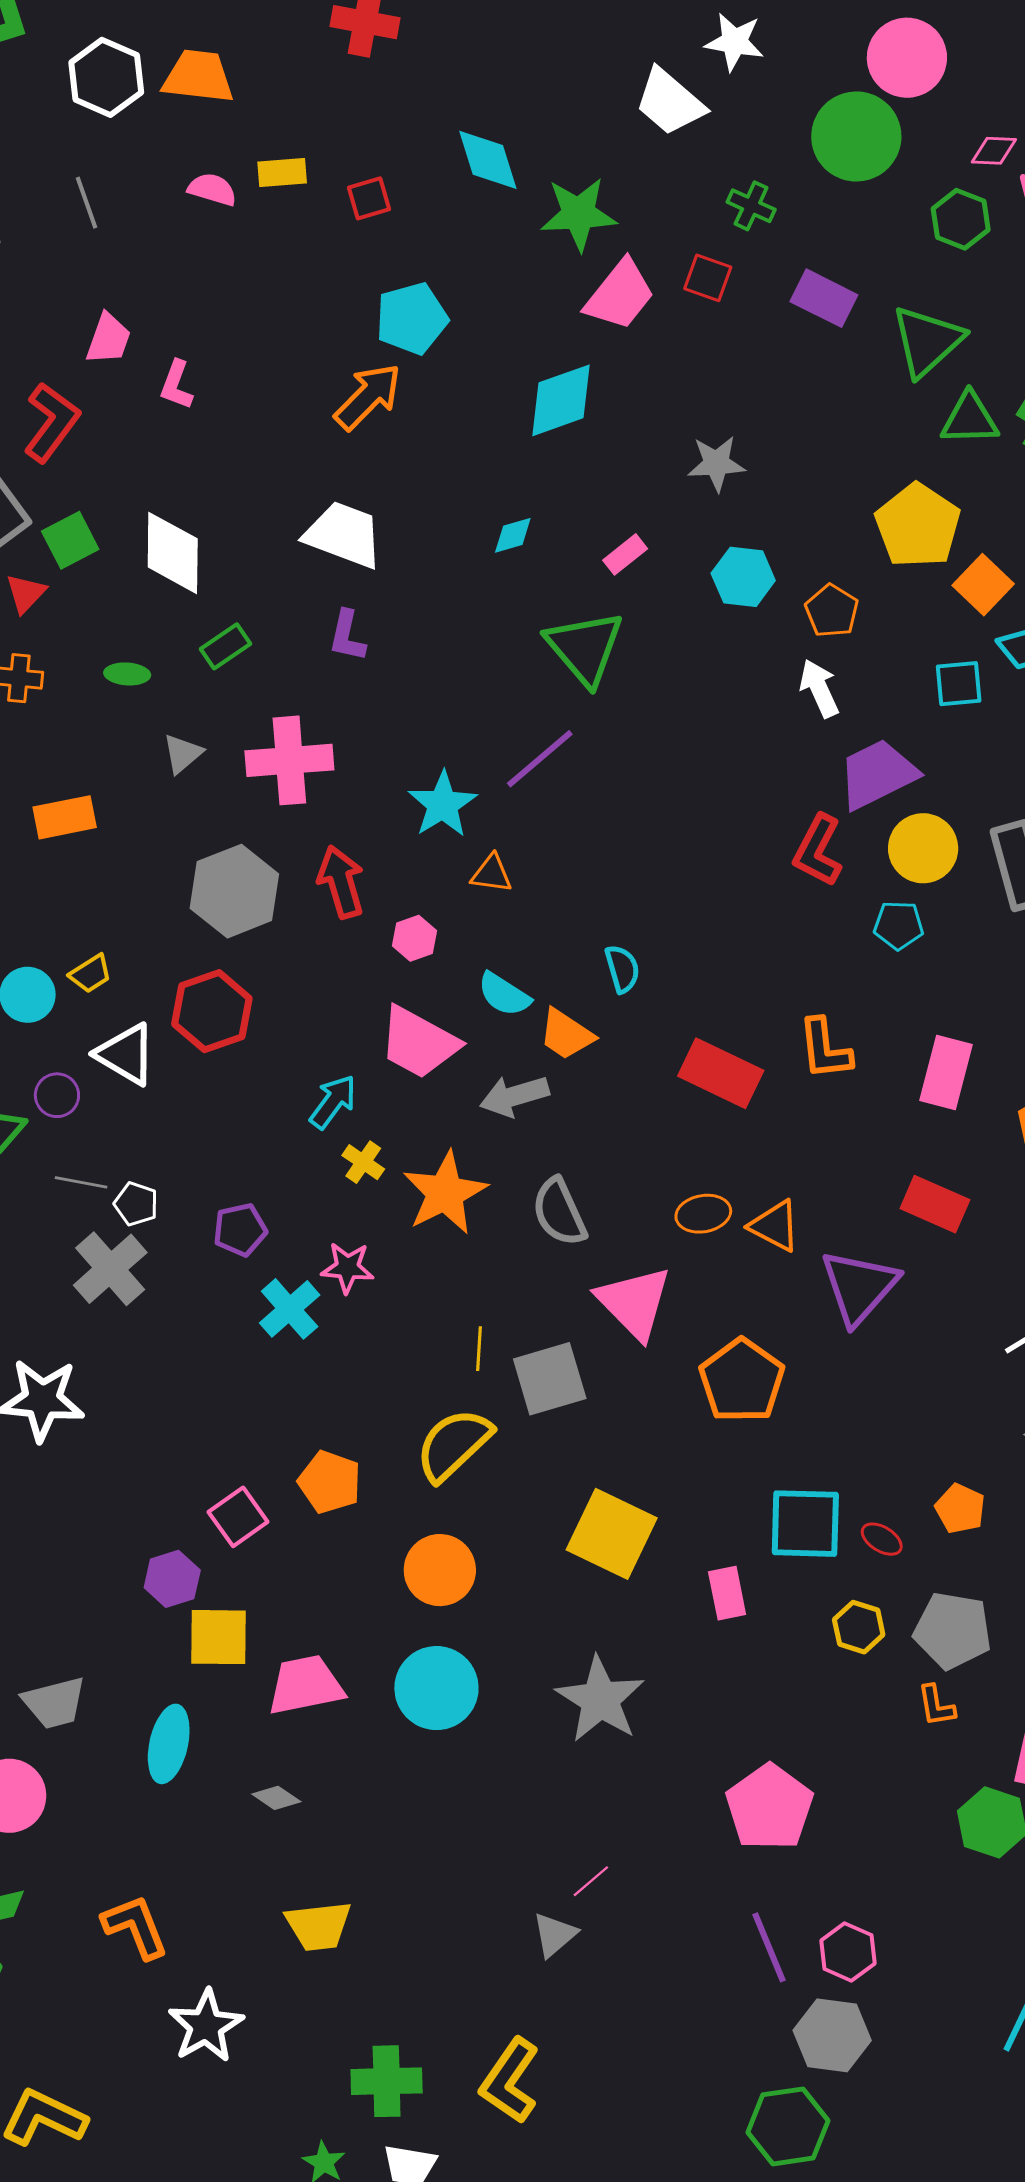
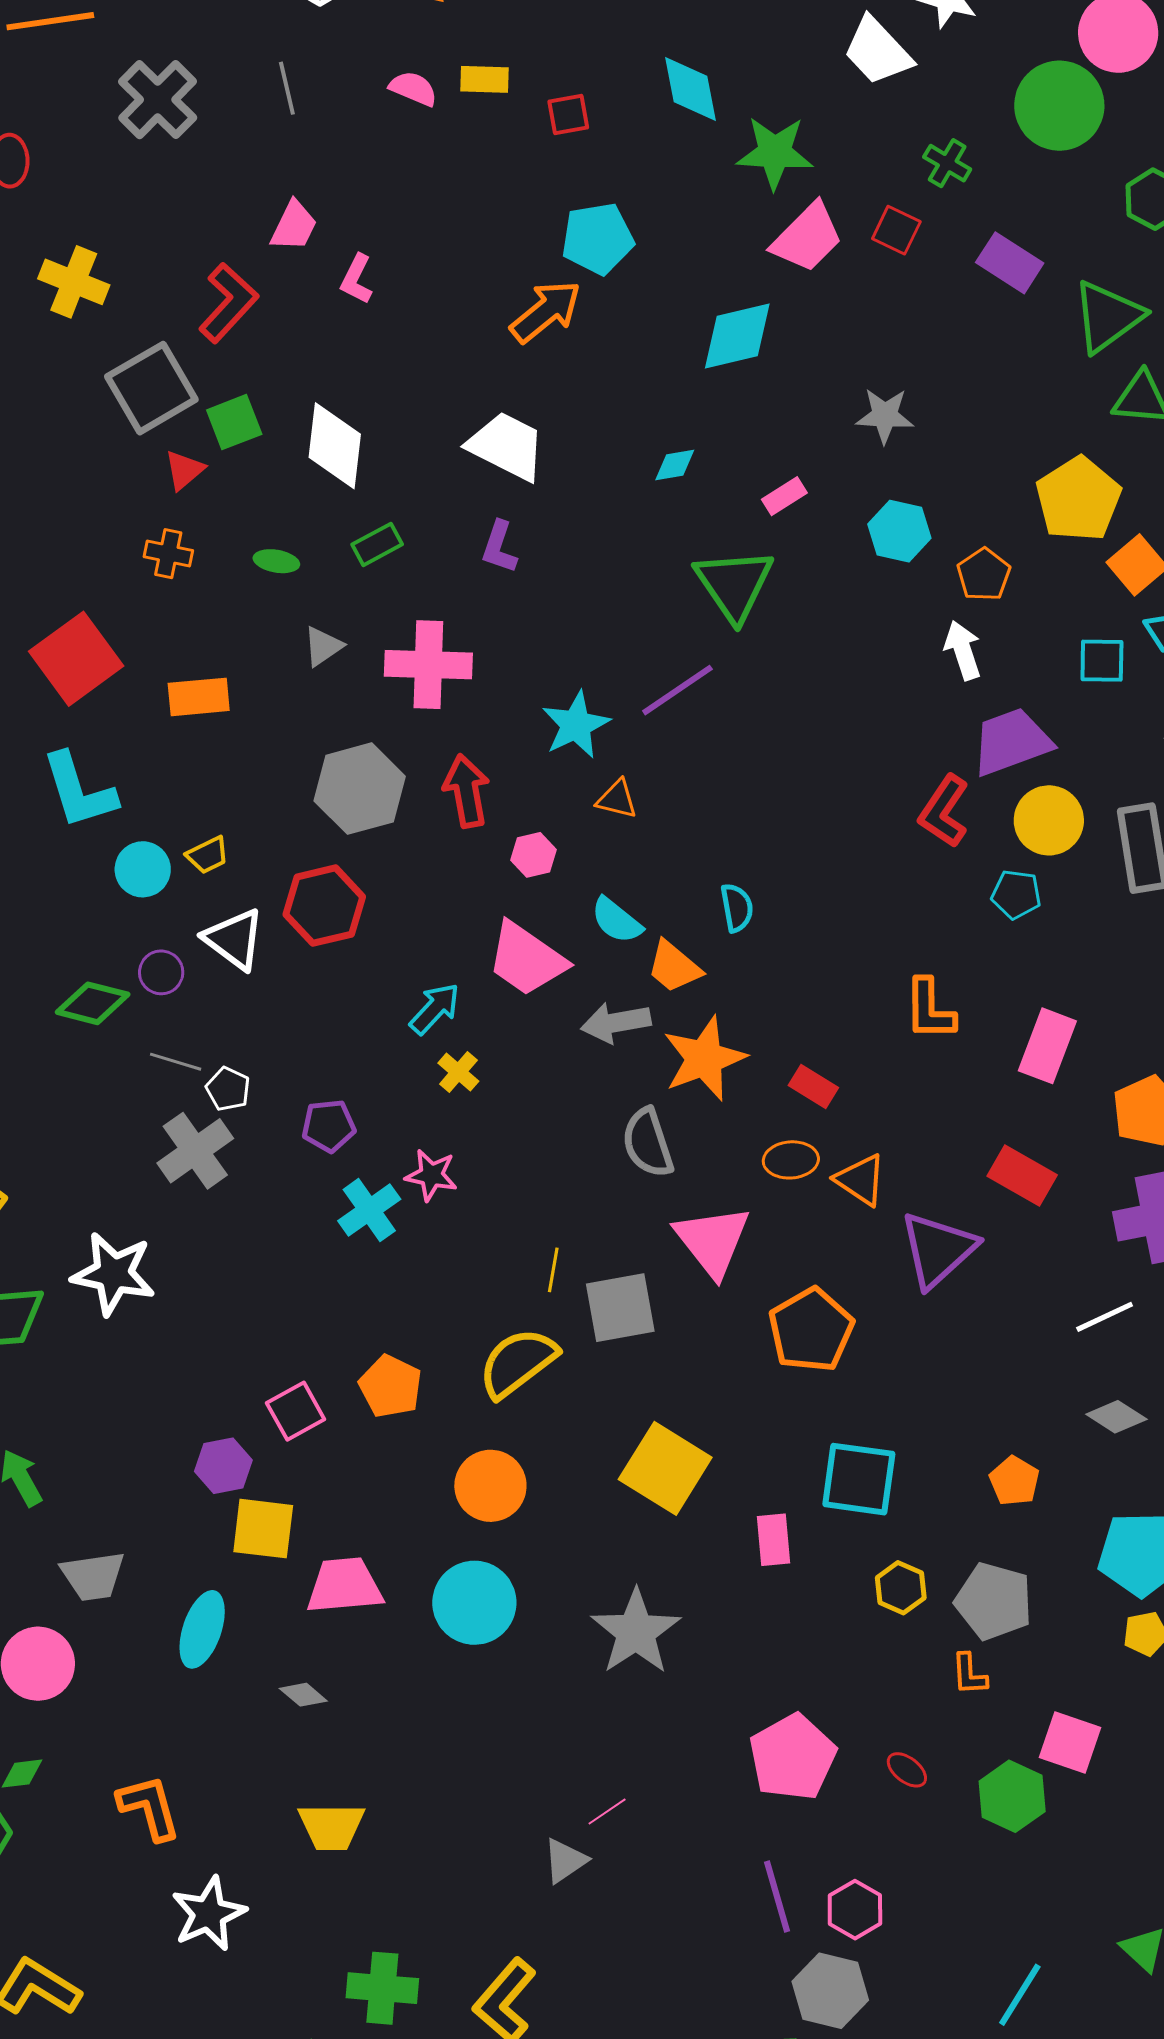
red rectangle: (721, 1073) -> (813, 1087), moved, size x0.6
orange star: (445, 1193) -> (704, 1059), moved
red ellipse: (882, 1539) -> (907, 1770), moved

